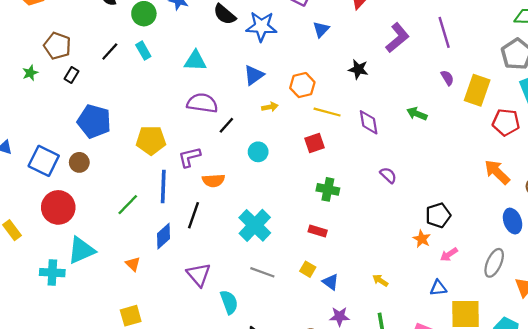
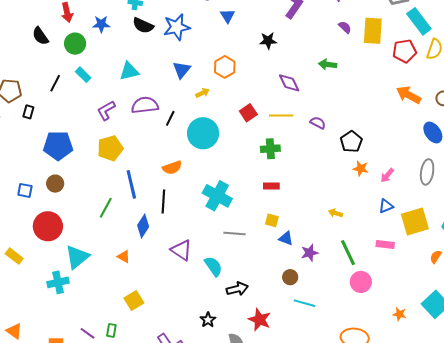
yellow line: (327, 112) -> (281, 116), moved
cyan circle: (258, 152) -> (203, 133), size x1.8
purple L-shape: (189, 157) -> (106, 110), moved
blue square: (44, 161) -> (25, 190), size x0.6
black pentagon: (438, 215) -> (351, 142), moved
blue triangle: (331, 282) -> (286, 238), moved

